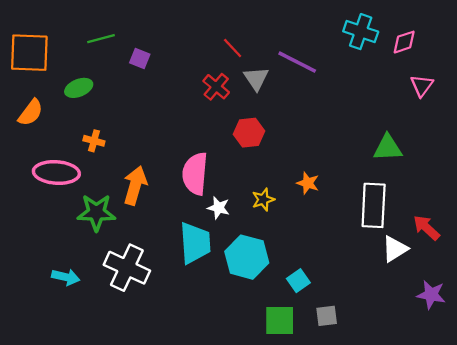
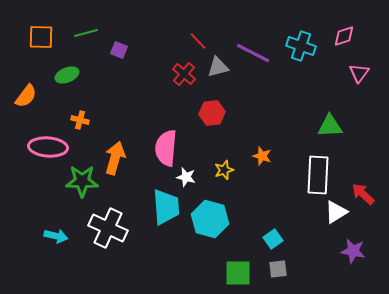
cyan cross: (361, 32) -> (301, 46), moved
orange square: (29, 53) -> (41, 37), moved, size x0.7
gray triangle: (256, 79) -> (218, 67), turned 50
cyan square: (298, 281) -> (273, 239), moved
purple star: (431, 295) -> (353, 251), moved

